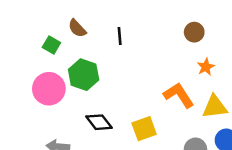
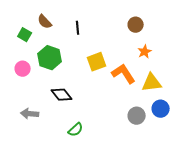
pink circle: (49, 89) -> (23, 69), size x0.6
yellow square: (144, 129) -> (97, 62), moved

